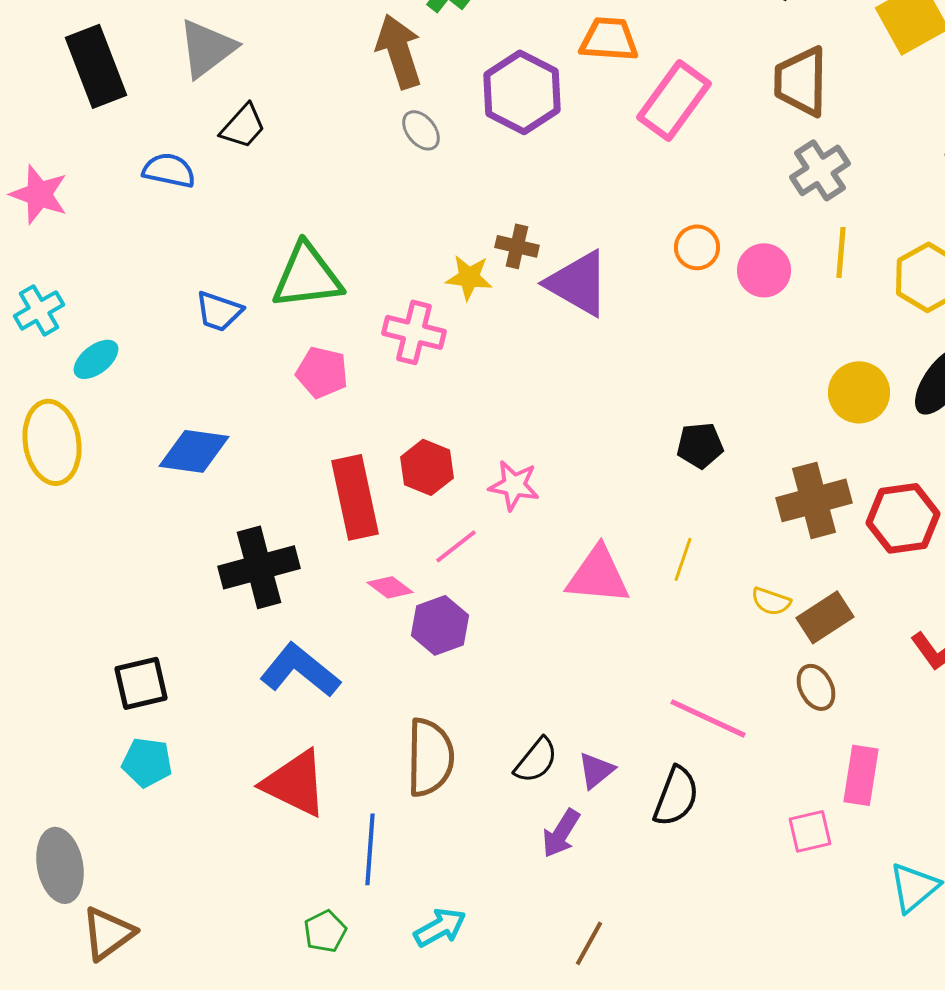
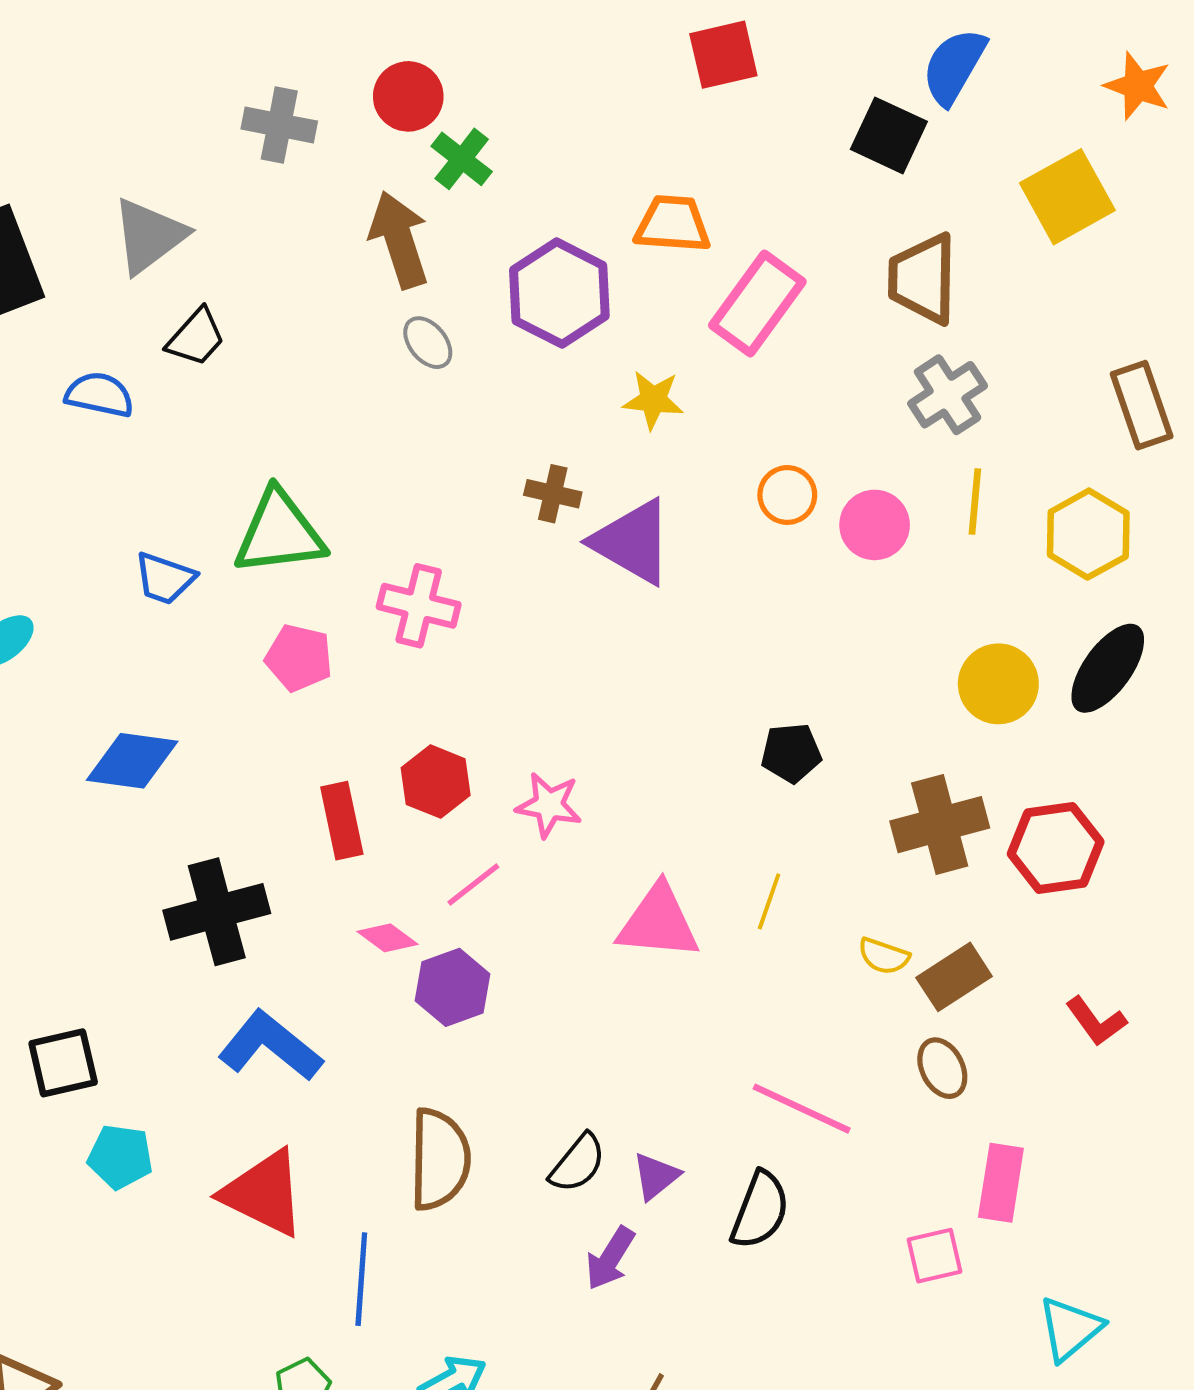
yellow star: (469, 277) -> (653, 400), moved
red rectangle: (355, 497) -> (342, 821), size x0.7
cyan pentagon: (147, 762) -> (120, 1157), moved

